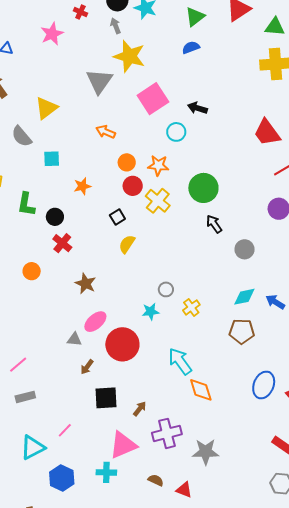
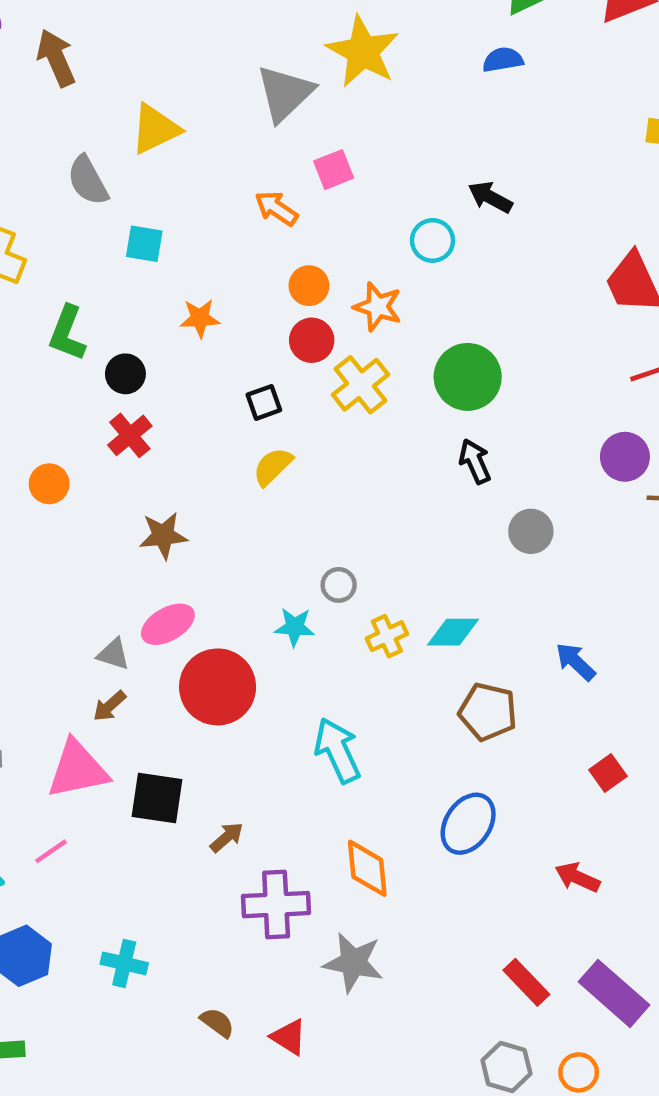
pink square: (153, 99) -> (334, 170), moved, size x0.6
brown star: (86, 284) -> (163, 535), turned 30
cyan diamond: (244, 297) -> (453, 632), moved
brown arrow: (87, 367) -> (110, 706), moved
blue ellipse: (264, 385) -> (468, 824), moved
orange diamond: (201, 390) -> (367, 868), moved
pink triangle: (123, 445) -> (78, 769), moved
brown semicircle: (156, 480) -> (217, 1023), moved

